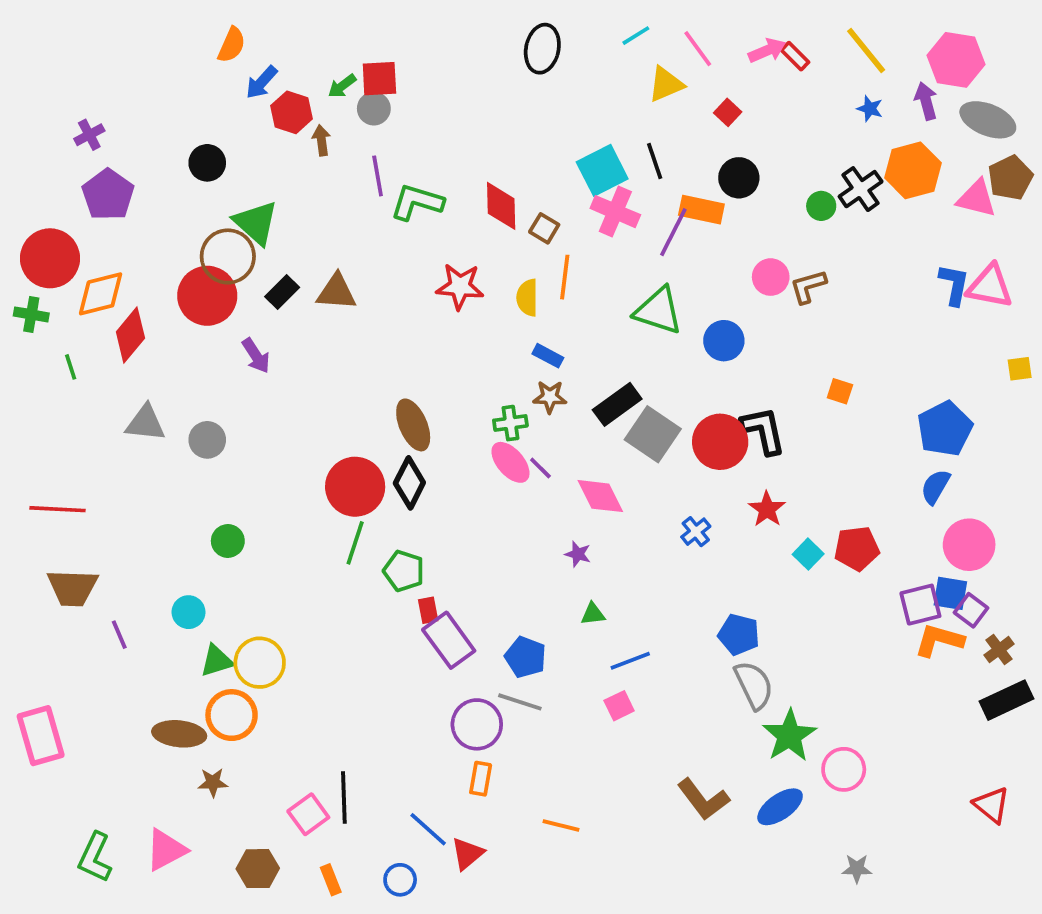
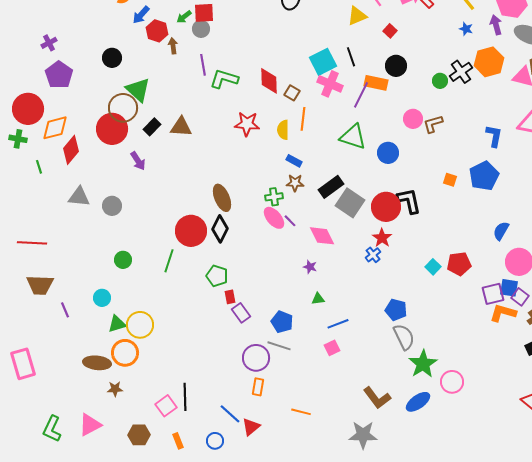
blue L-shape: (954, 285) -> (494, 136), moved
blue pentagon: (945, 429) -> (484, 176), moved
red star: (767, 509) -> (382, 238), moved
green line: (355, 543) -> (169, 261), moved
purple rectangle: (449, 640) -> (241, 313), size x0.7
gray star: (857, 869) -> (363, 435), moved, size x1.8

